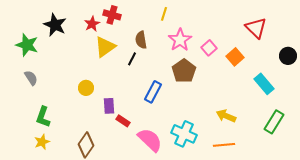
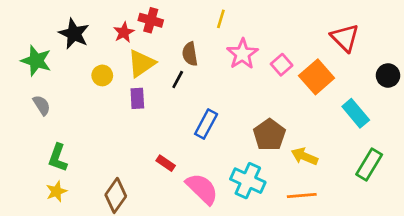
orange square: (235, 57) -> (317, 77), size x1.4
brown pentagon: (184, 71) -> (269, 135), moved
yellow circle: (86, 88) -> (102, 75), moved
purple rectangle: (109, 106) -> (137, 98), moved

